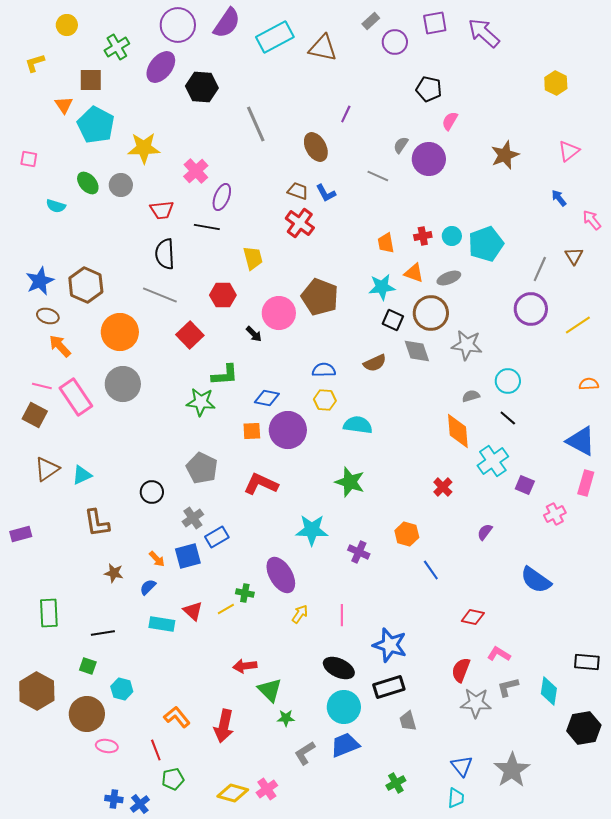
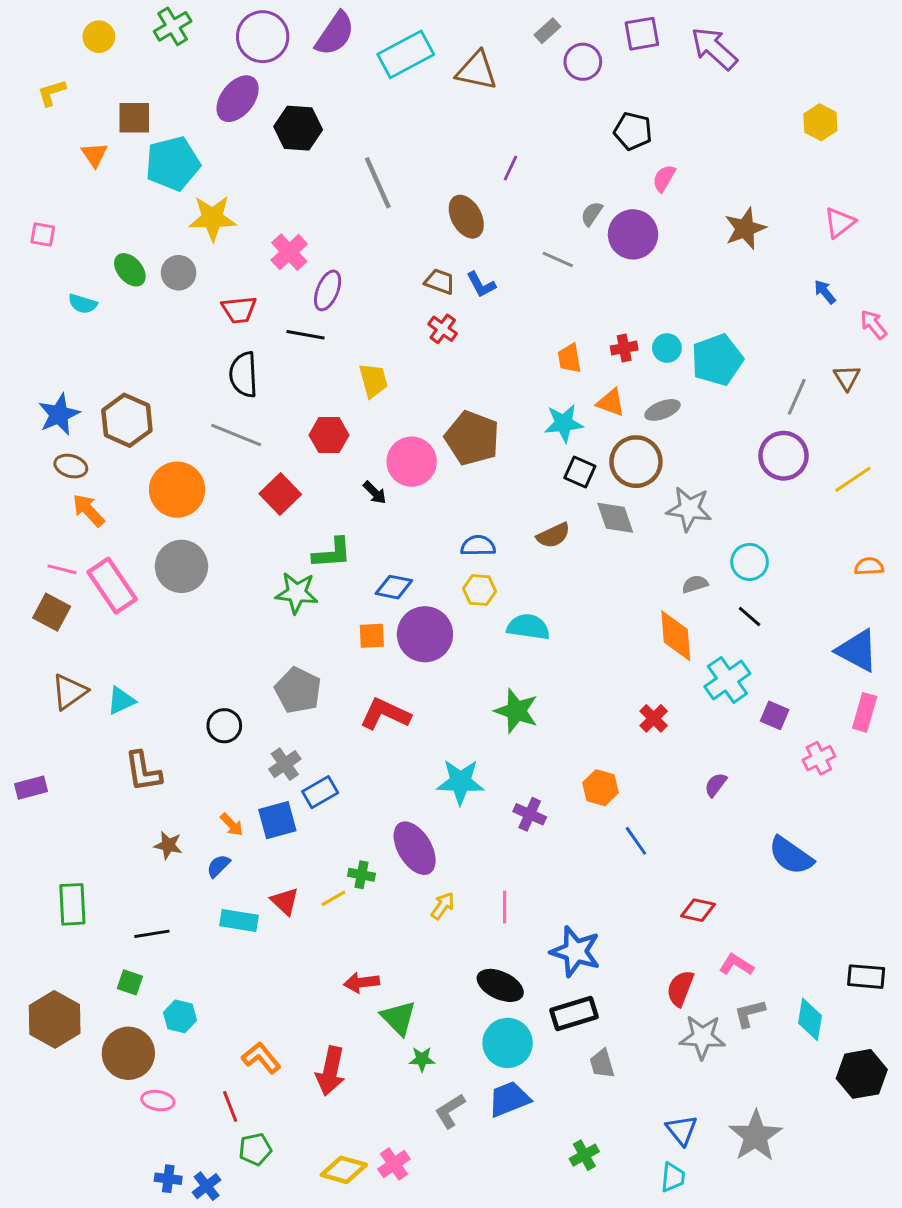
green cross: (117, 47) -> (173, 26), moved
cyan pentagon: (96, 125) -> (173, 164), moved, turned 30
red cross: (300, 223) -> (443, 329), size x0.7

